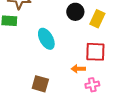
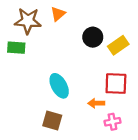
yellow rectangle: (97, 19) -> (118, 45), turned 30
cyan ellipse: (46, 39) -> (59, 86), moved

